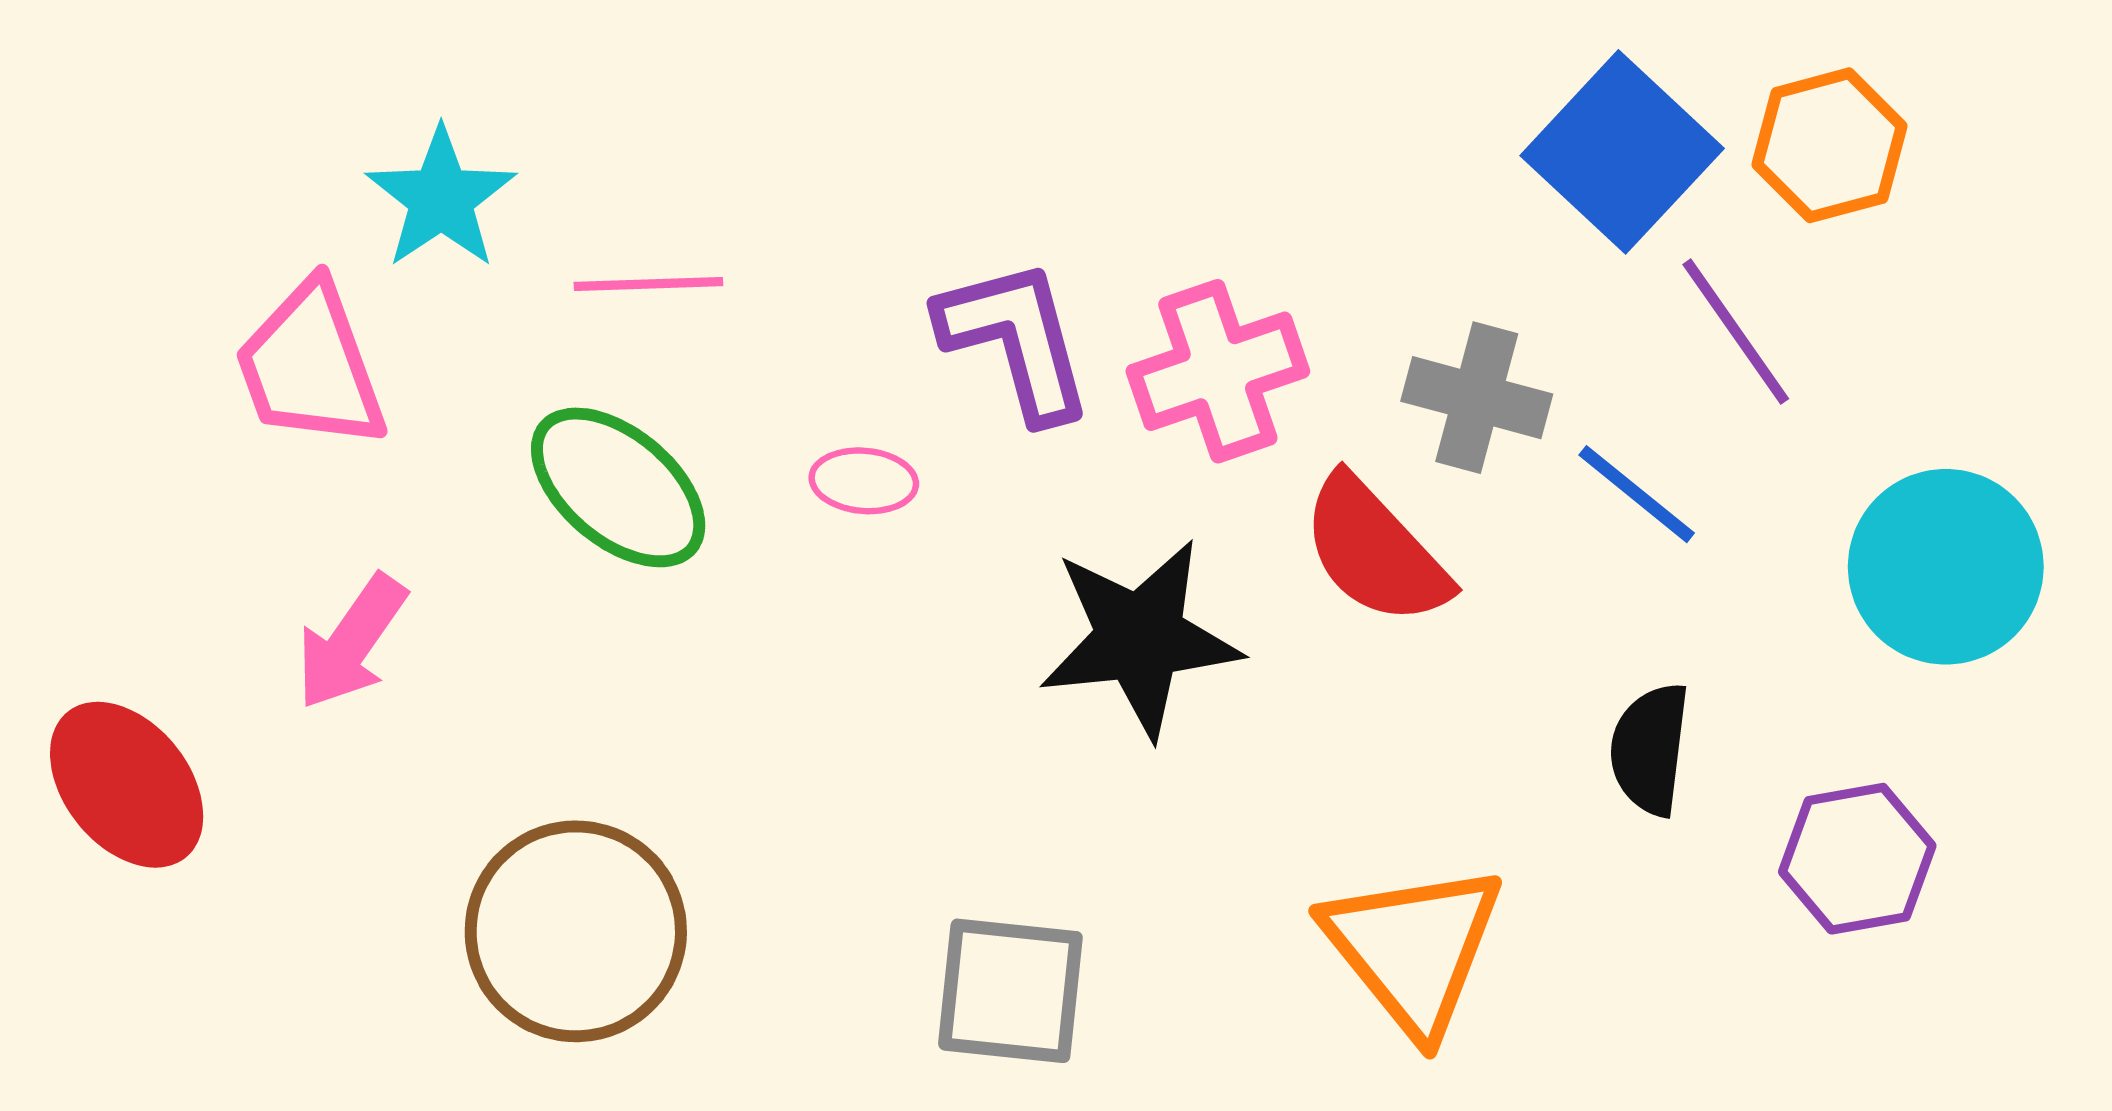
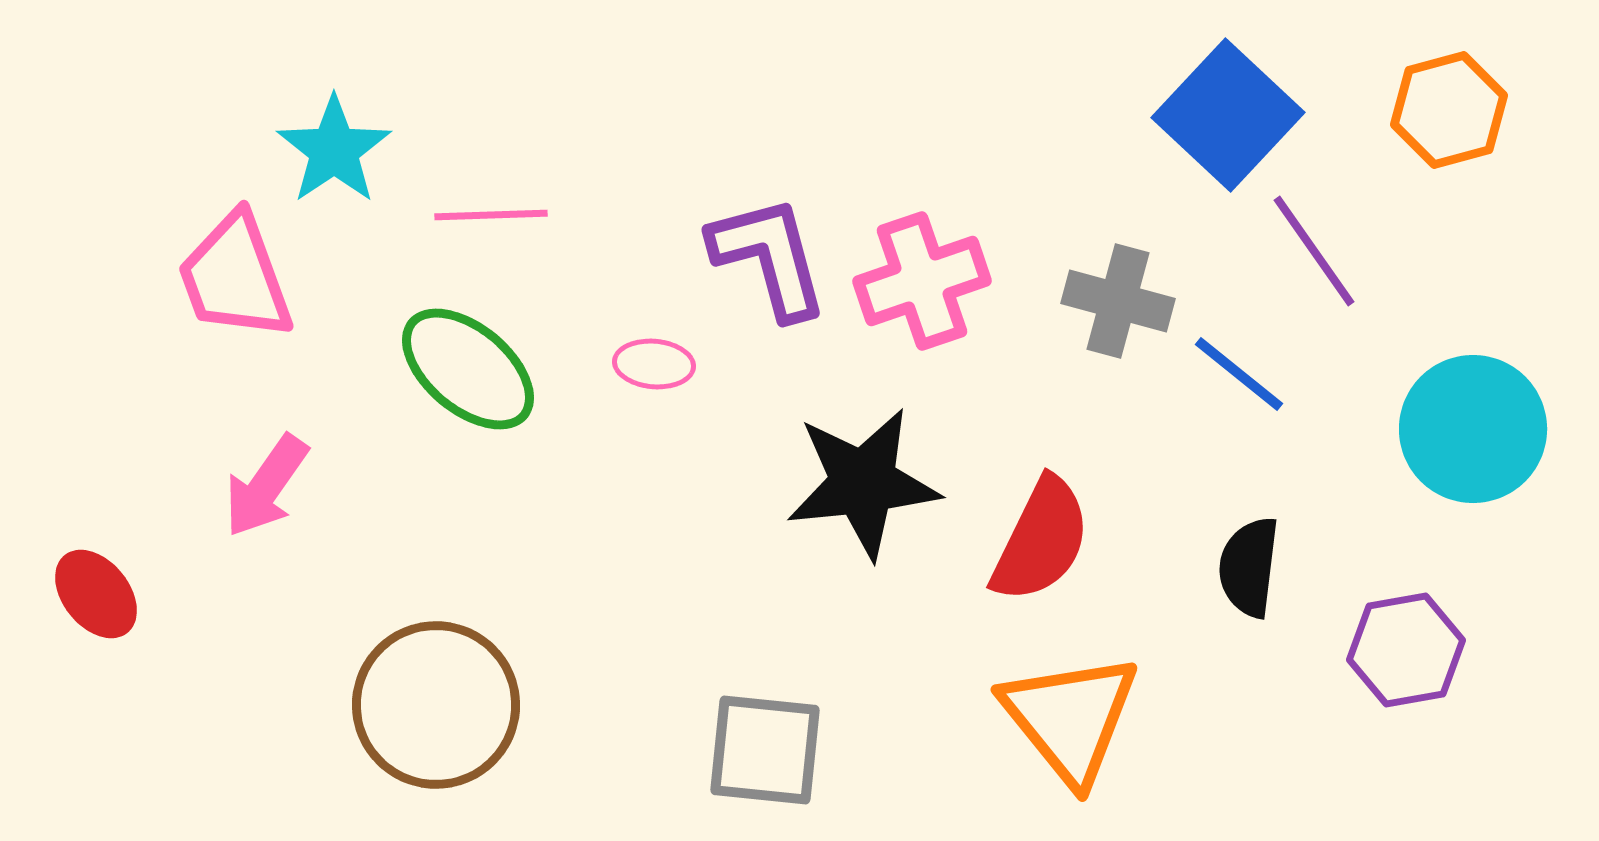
orange hexagon: (1830, 145) -> (1449, 110), moved
red semicircle: (1375, 551) -> (1041, 540), moved, turned -111
red ellipse: (127, 785) -> (96, 594), size x0.7

